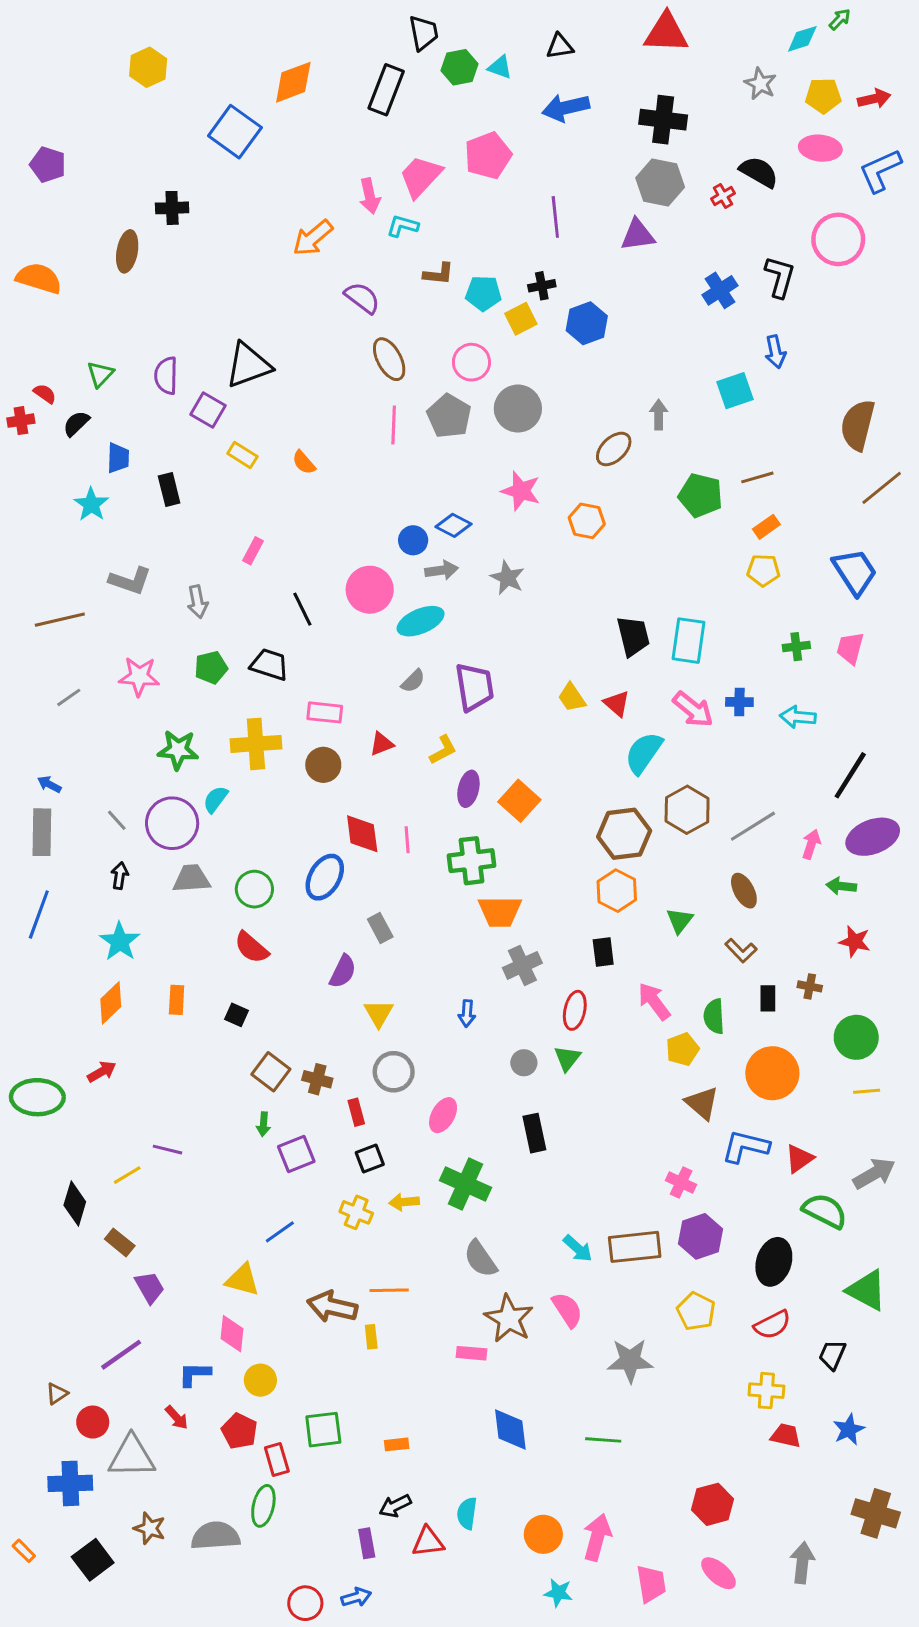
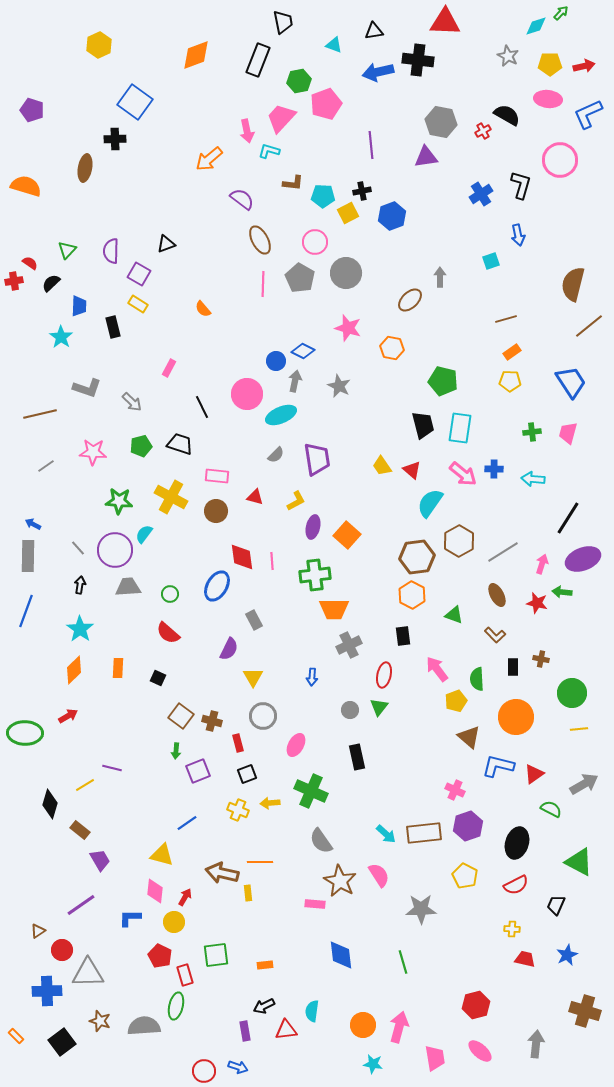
green hexagon: (460, 67) -> (299, 81), moved
black cross: (663, 120) -> (418, 60), moved
blue square: (235, 132) -> (135, 102), moved
black triangle: (248, 365) -> (166, 244), size x0.6
cyan square: (735, 391) -> (491, 261), size x0.7
yellow rectangle: (242, 455) -> (138, 304), moved
green pentagon: (701, 495) -> (443, 381), moved
gray arrow: (442, 570) -> (295, 381), turned -70
gray arrow: (198, 602) -> (132, 402), turned -35
yellow cross: (256, 744) -> (171, 497), turned 32
red triangle: (382, 744) -> (255, 497), turned 36
green circle: (254, 889) -> (170, 594), size x0.7
green triangle: (680, 921) -> (454, 615), turned -48
red star: (855, 941) -> (537, 603), moved
green semicircle: (825, 1211) -> (551, 809), size x0.7
yellow cross: (766, 1391) -> (512, 929), size x0.7
red arrow: (177, 1418) -> (185, 897), moved, turned -108
green line: (603, 1440) -> (403, 962), turned 70
blue arrow: (356, 1597) -> (238, 1067), turned 36

